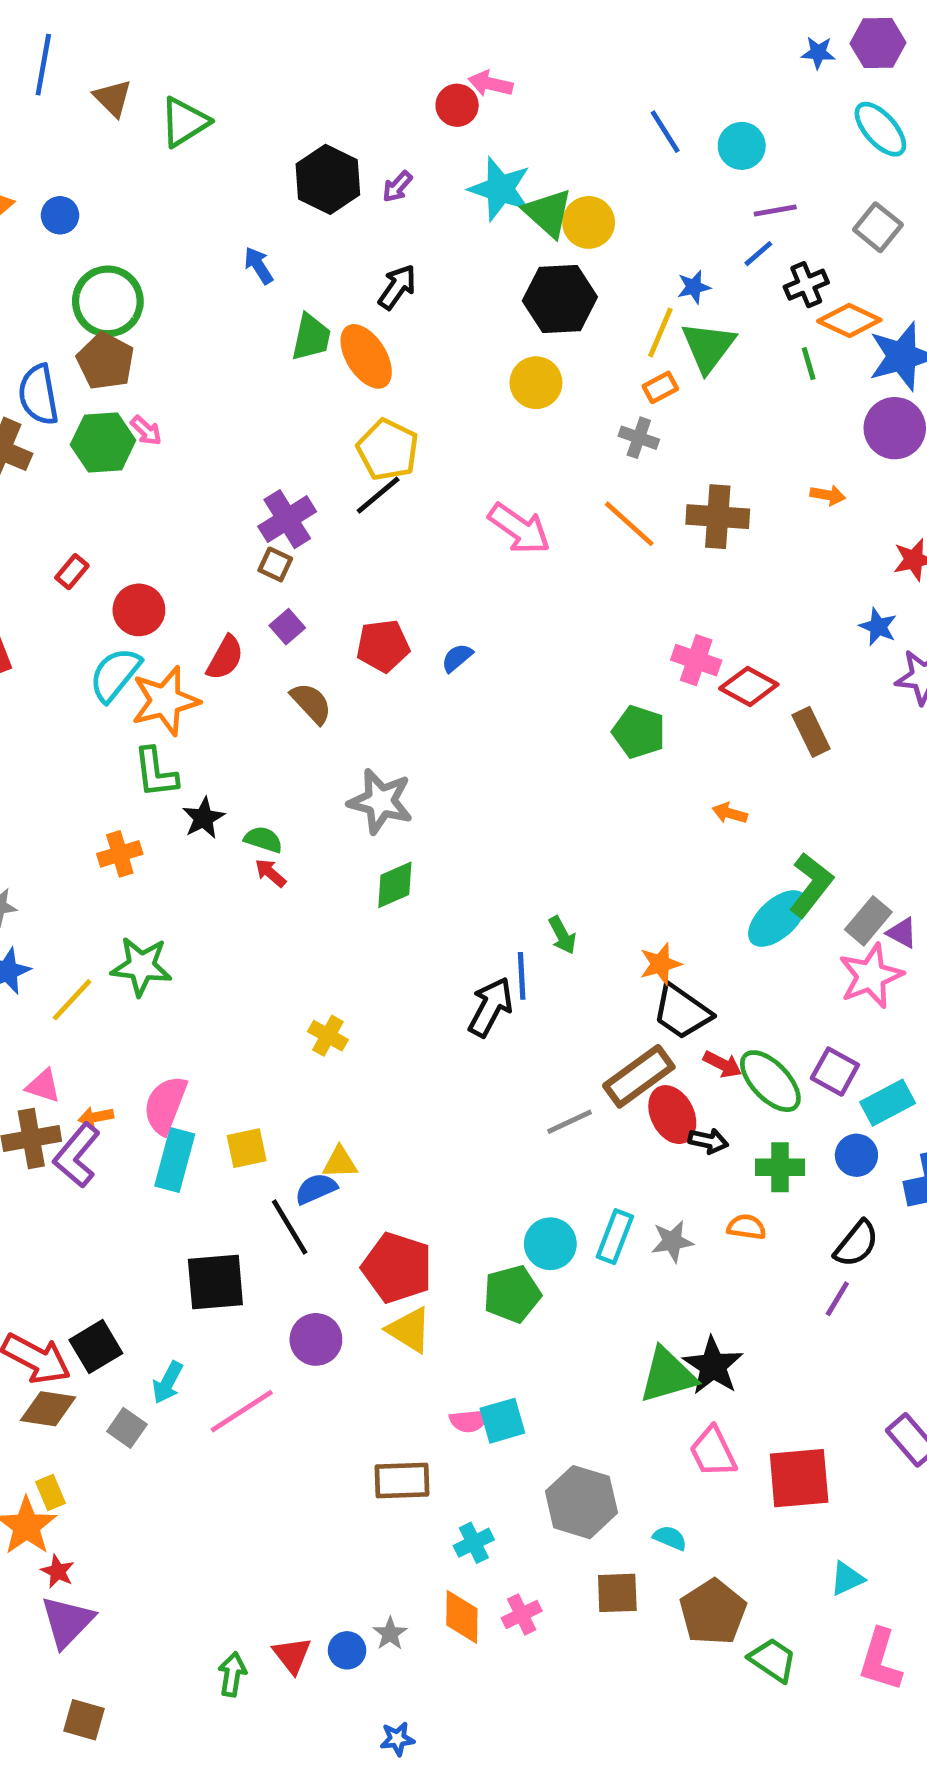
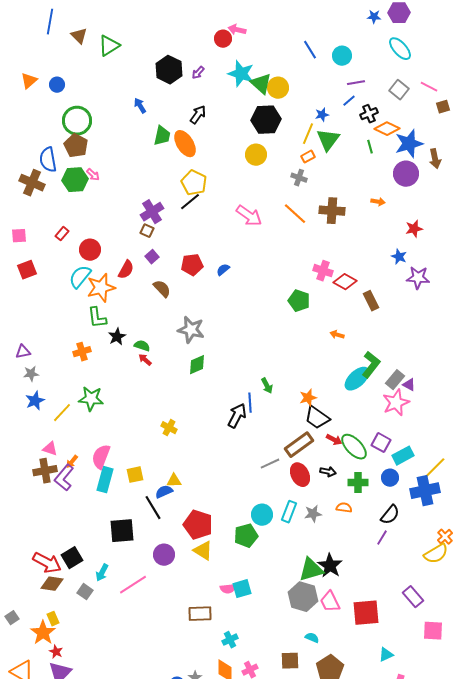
red ellipse: (672, 1115) -> (300, 475), moved
orange arrow: (96, 1117) -> (72, 462), turned -40
gray hexagon: (581, 1502) -> (303, 597), moved

